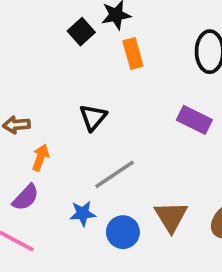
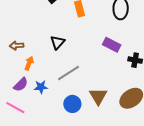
blue star: (83, 213) -> (41, 87), moved

